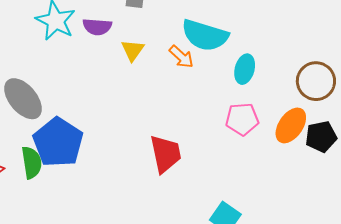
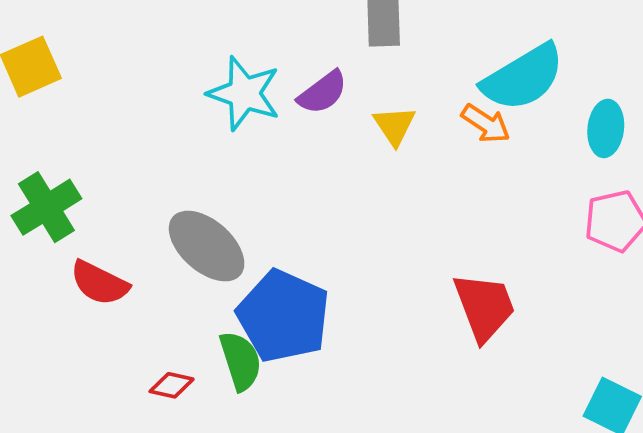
purple semicircle: (97, 27) -> (323, 92), turned -32
cyan semicircle: (205, 35) -> (523, 77), turned -39

